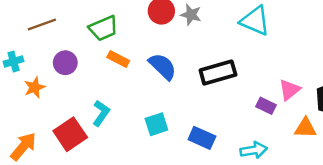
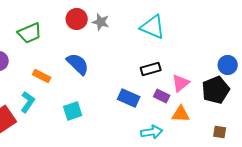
orange rectangle: (118, 59) -> (42, 76), moved
black rectangle: (218, 73) -> (151, 69), moved, size x0.7
orange triangle: (305, 128) -> (181, 114), moved
blue rectangle: (202, 138) -> (129, 98), moved

